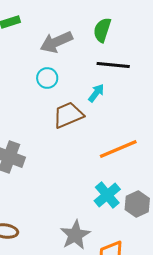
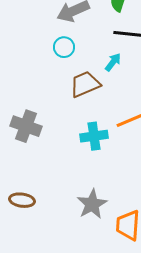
cyan cross: (107, 195) -> (94, 136), moved, turned 32

